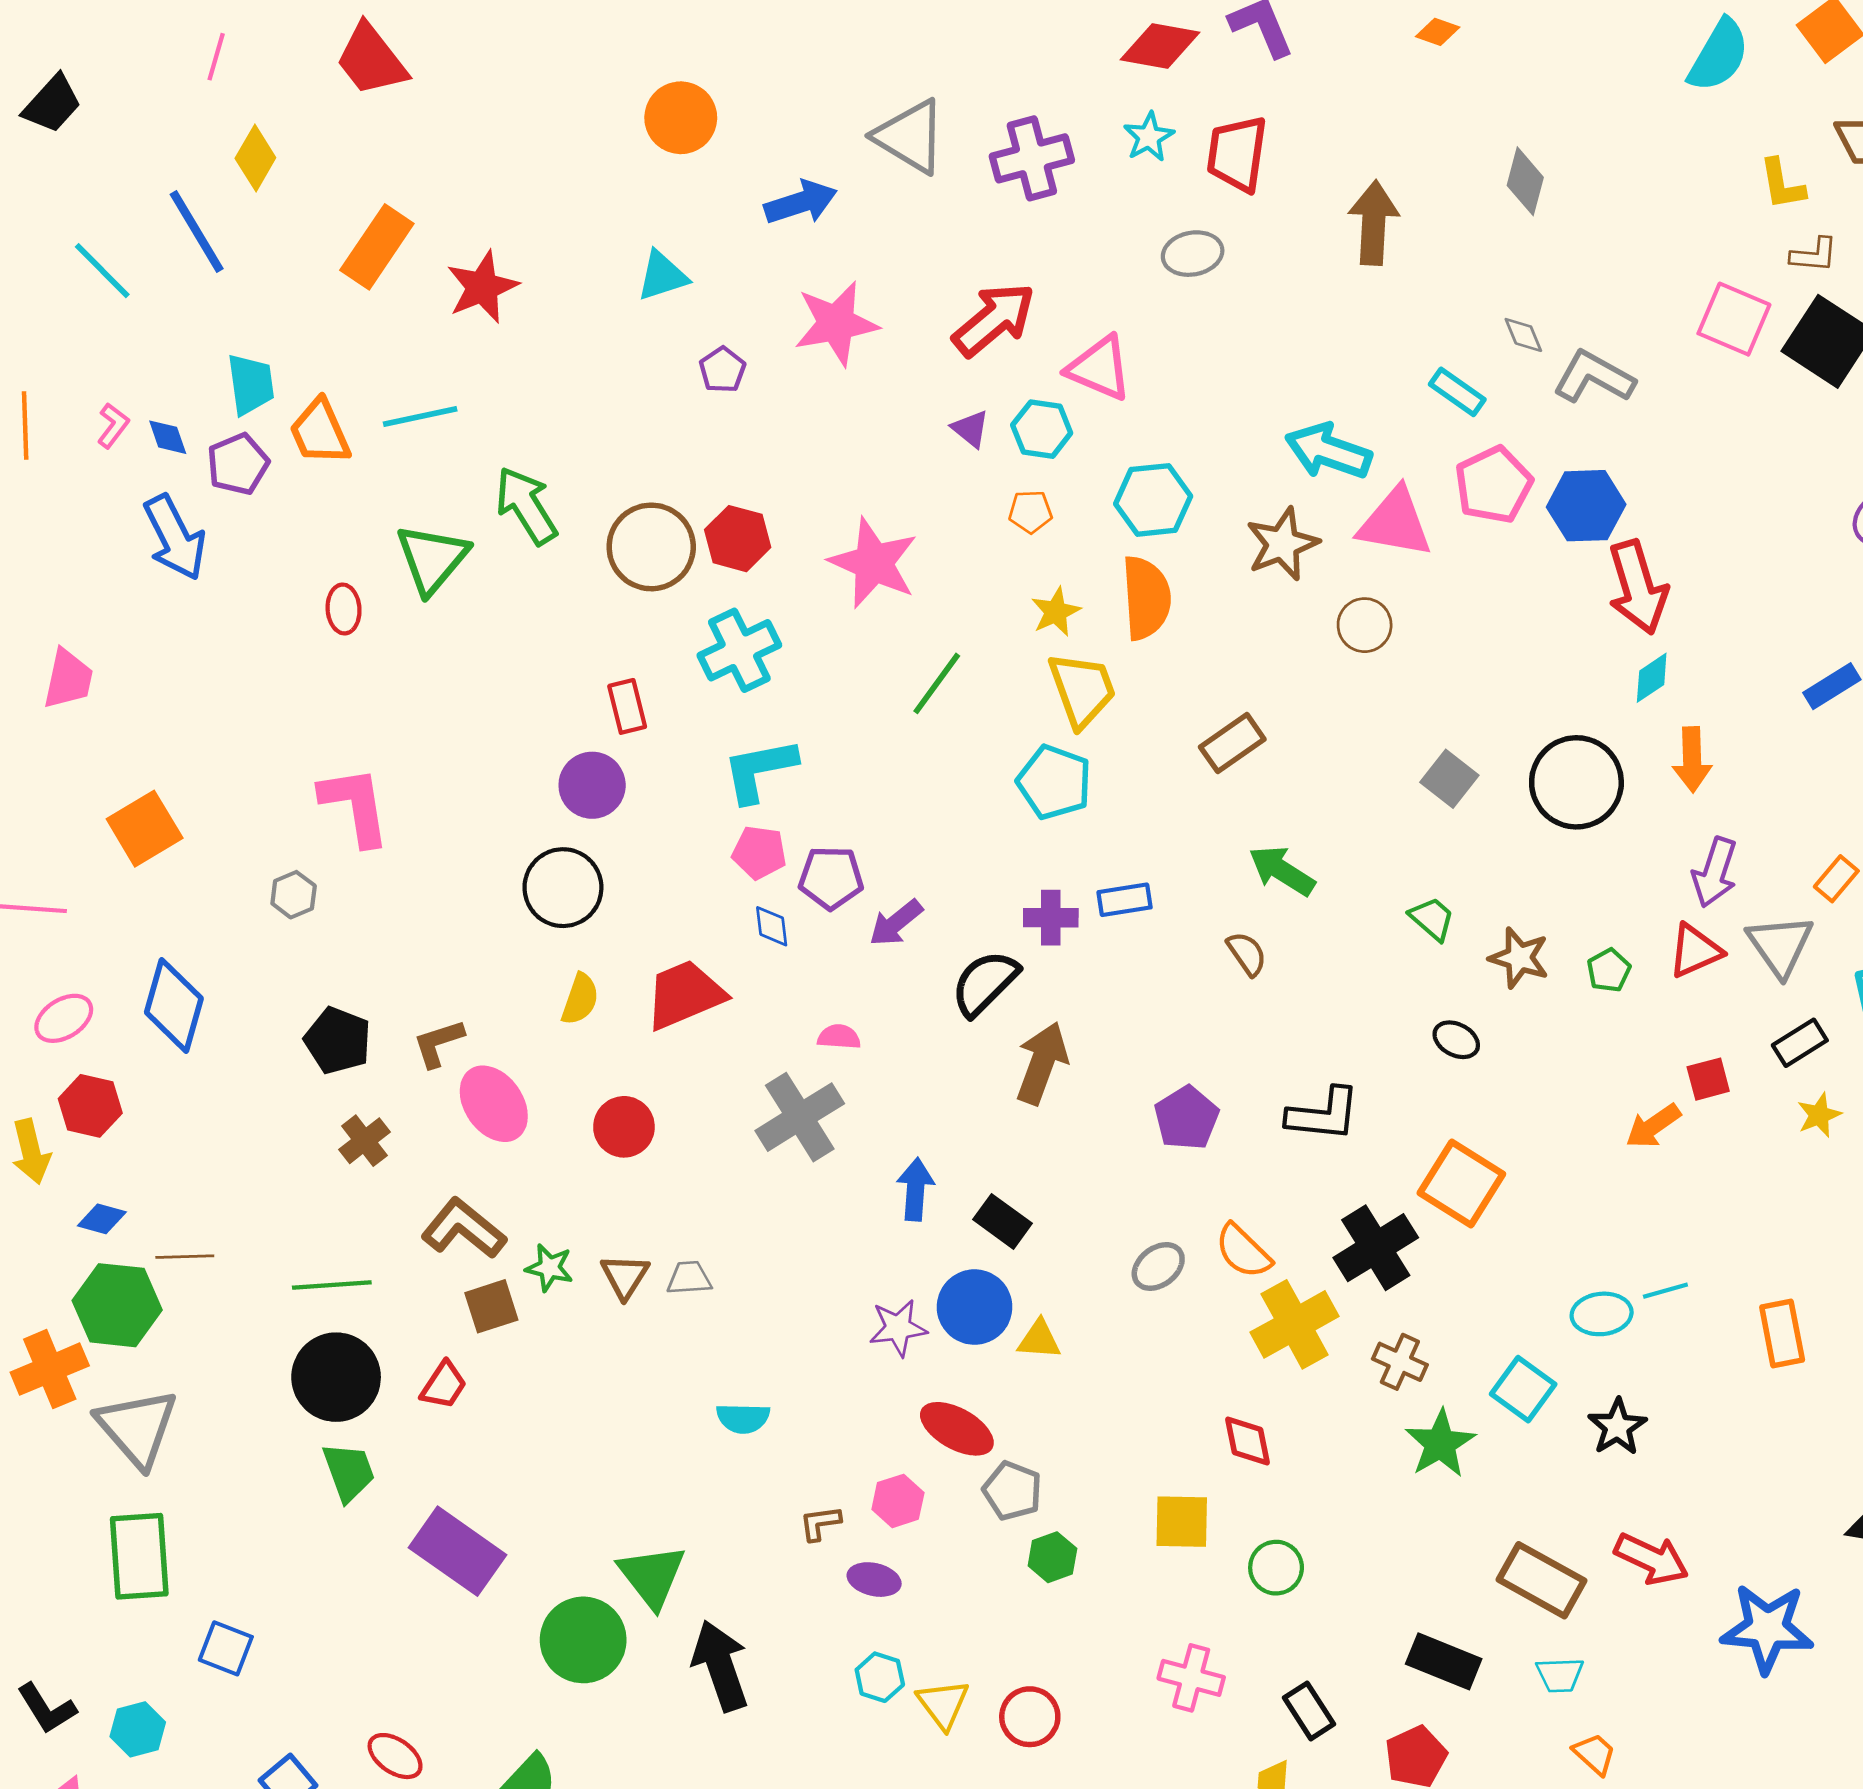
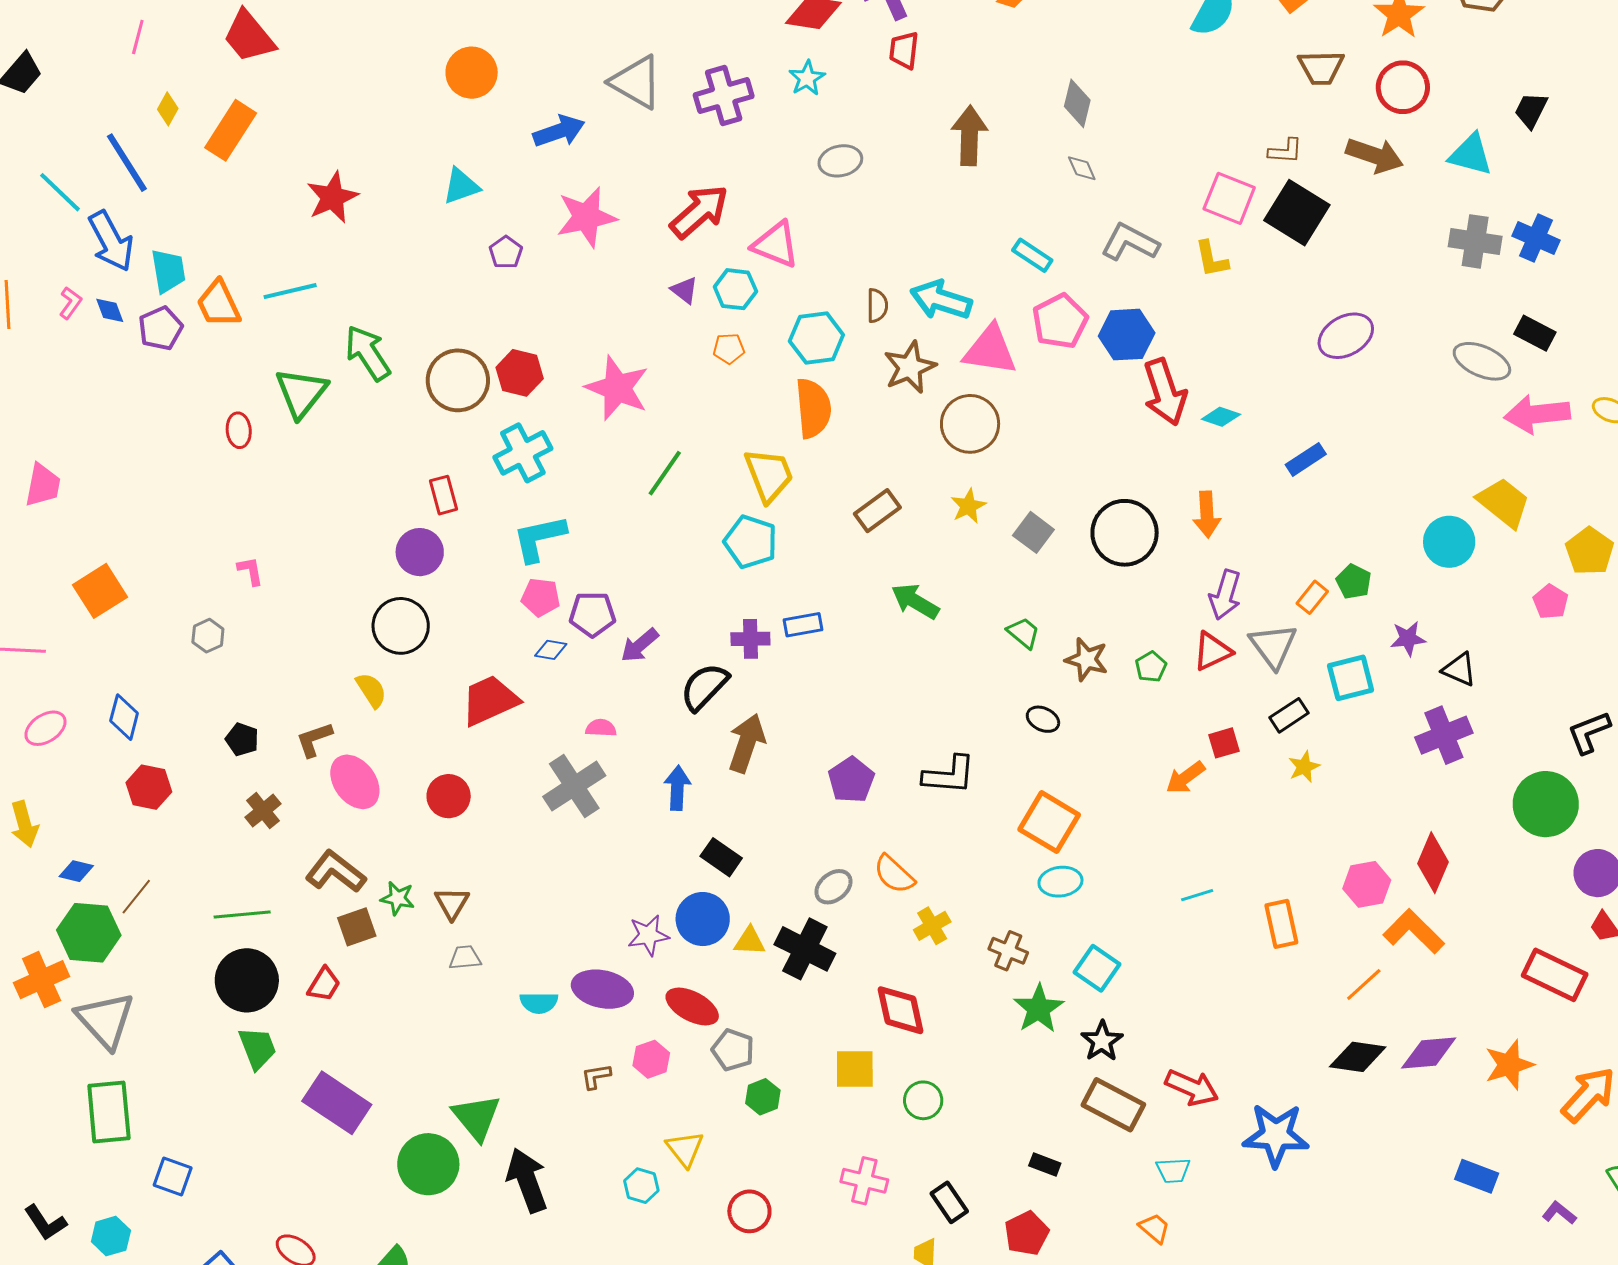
red trapezoid: (1237, 154) -> (904, 50), moved, size x0.7
yellow diamond: (255, 158) -> (168, 109), size x0.7
yellow L-shape: (1782, 184) -> (1212, 259), moved
orange rectangle: (377, 247) -> (231, 130), moved
gray diamond: (1523, 335) -> (1082, 168), moved
blue arrow: (175, 538) -> (111, 241), moved
yellow star: (1056, 612) -> (968, 506), moved
brown circle: (1365, 625) -> (970, 424), size x1.5
cyan diamond: (1652, 678) -> (1221, 417), moved, turned 54
pink L-shape: (355, 806) -> (250, 571), size x0.5
blue diamond: (772, 926) -> (551, 650), turned -72
brown semicircle: (1247, 954) -> (877, 306), moved, turned 36
yellow semicircle: (580, 999) -> (371, 690), moved, turned -51
blue diamond: (174, 1005) -> (124, 717), size x0.7
black pentagon: (338, 1041) -> (242, 739), size x0.7
red hexagon: (90, 1106) -> (149, 787), moved
blue arrow: (915, 1189) -> (677, 788), moved
black cross: (1376, 1248) -> (805, 949), moved, turned -30
brown line: (185, 1257) -> (136, 897), turned -48
gray trapezoid: (689, 1278) -> (465, 958), moved
cyan ellipse: (1602, 1314) -> (1060, 882), moved
yellow cross: (1295, 1324) -> (932, 926), size x0.6
black star: (1617, 1427) -> (1102, 1041), moved
red diamond: (1248, 1441) -> (900, 1010), size x1.4
purple ellipse: (874, 1580) -> (602, 989), moved, size x1.6
black rectangle: (1444, 1661) -> (1045, 1164), size x0.6
cyan trapezoid: (1560, 1675) -> (1173, 1170), moved
yellow triangle: (943, 1704) -> (685, 1149), moved

